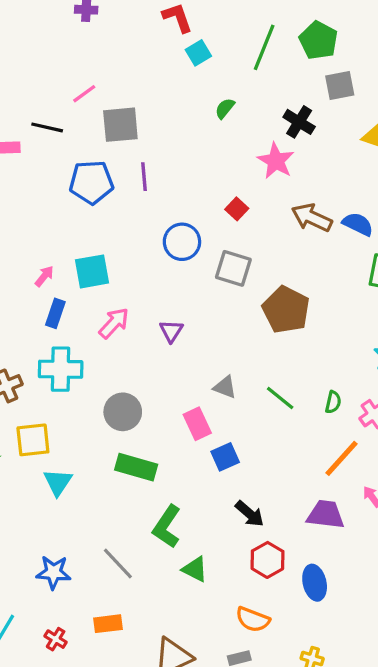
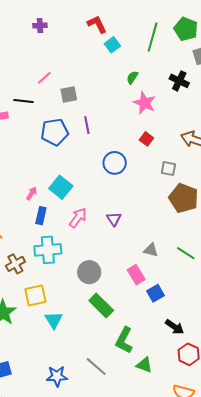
gray square: (120, 125) -> (69, 94), size x0.7
pink star: (276, 161) -> (145, 103), moved
gray square: (233, 268) -> (168, 169), moved, size x0.7
cyan square: (92, 271) -> (61, 187), turned -35
green rectangle: (136, 467) -> (101, 306), turned 35

